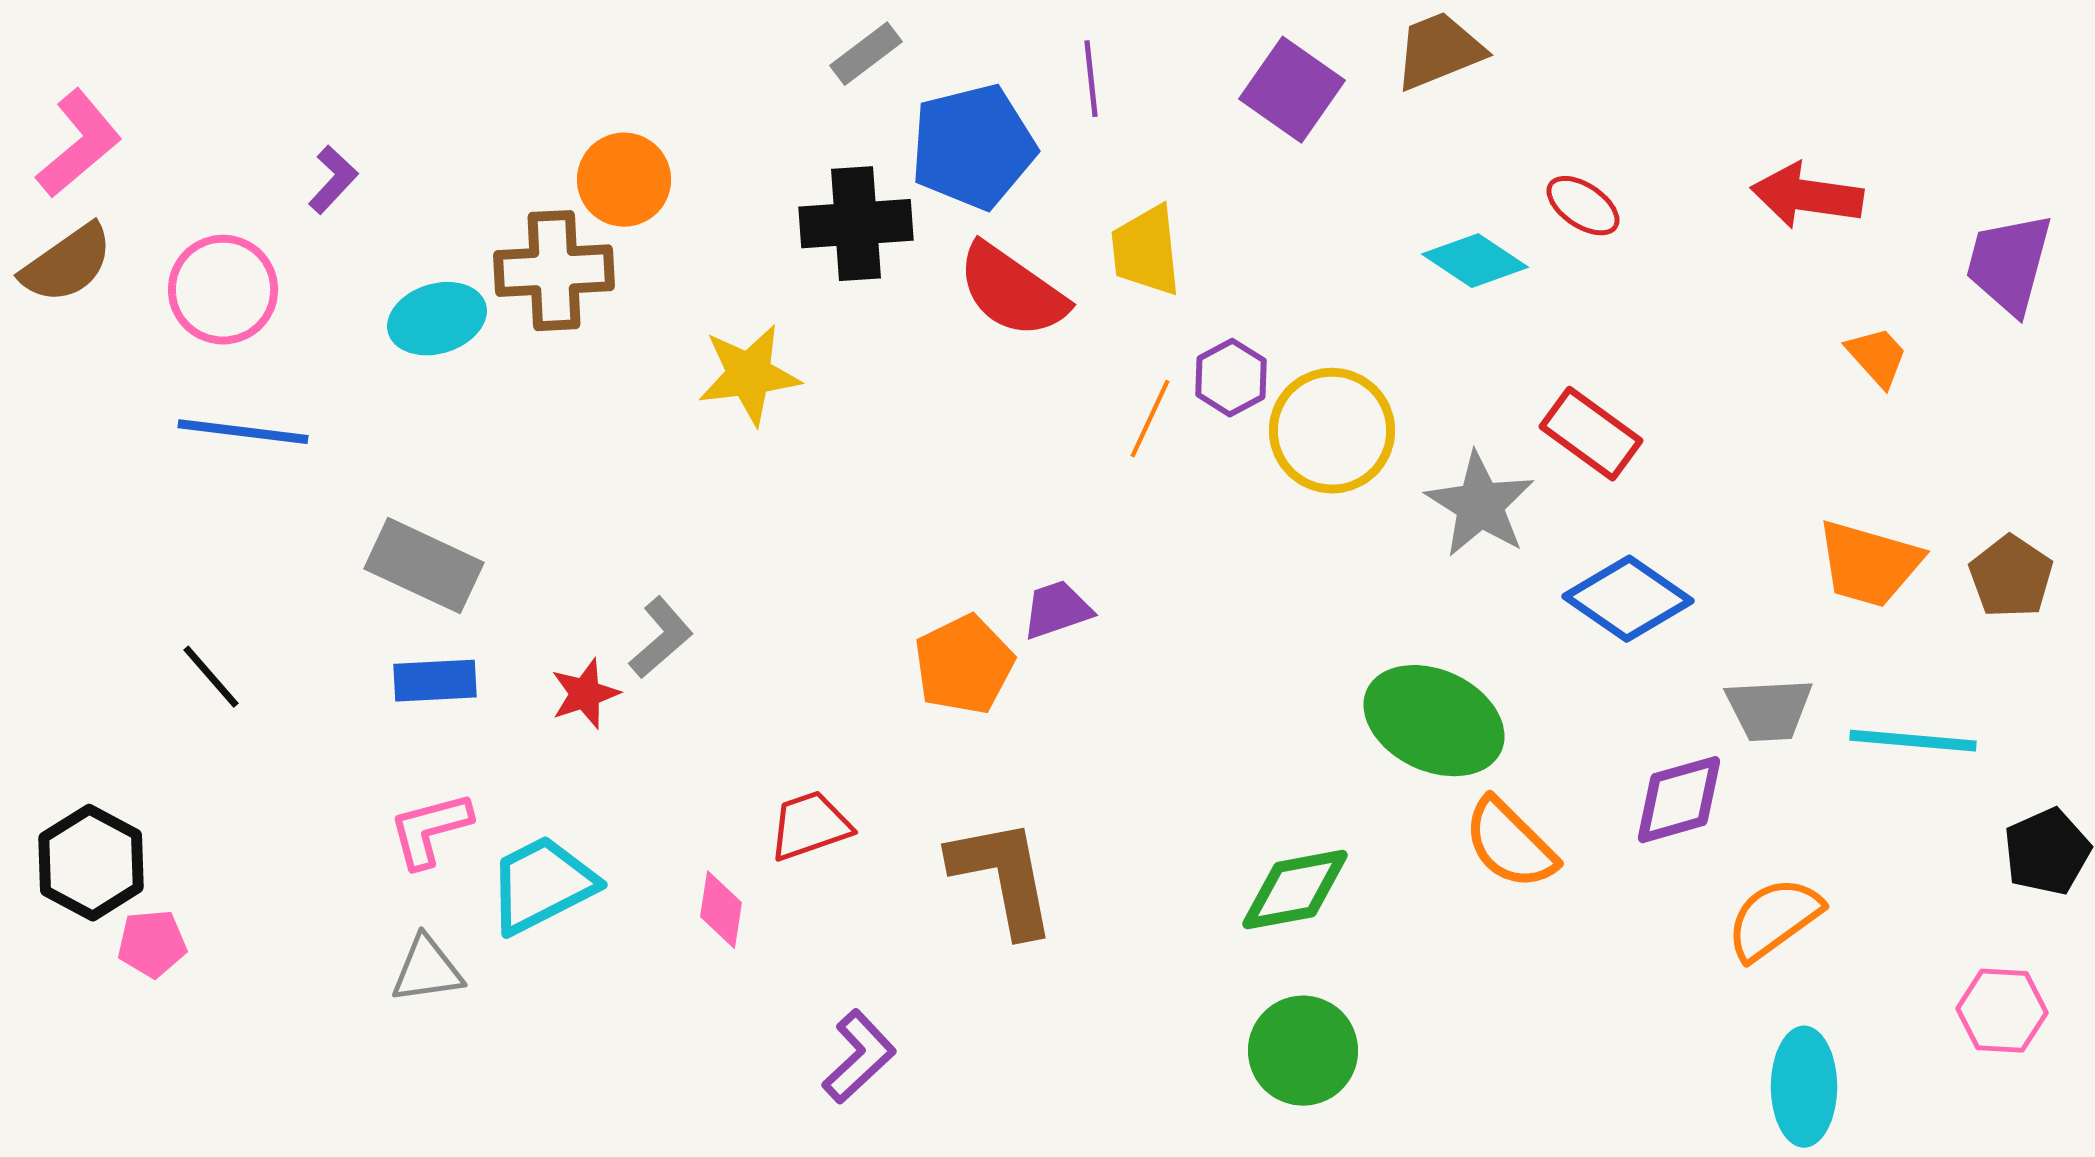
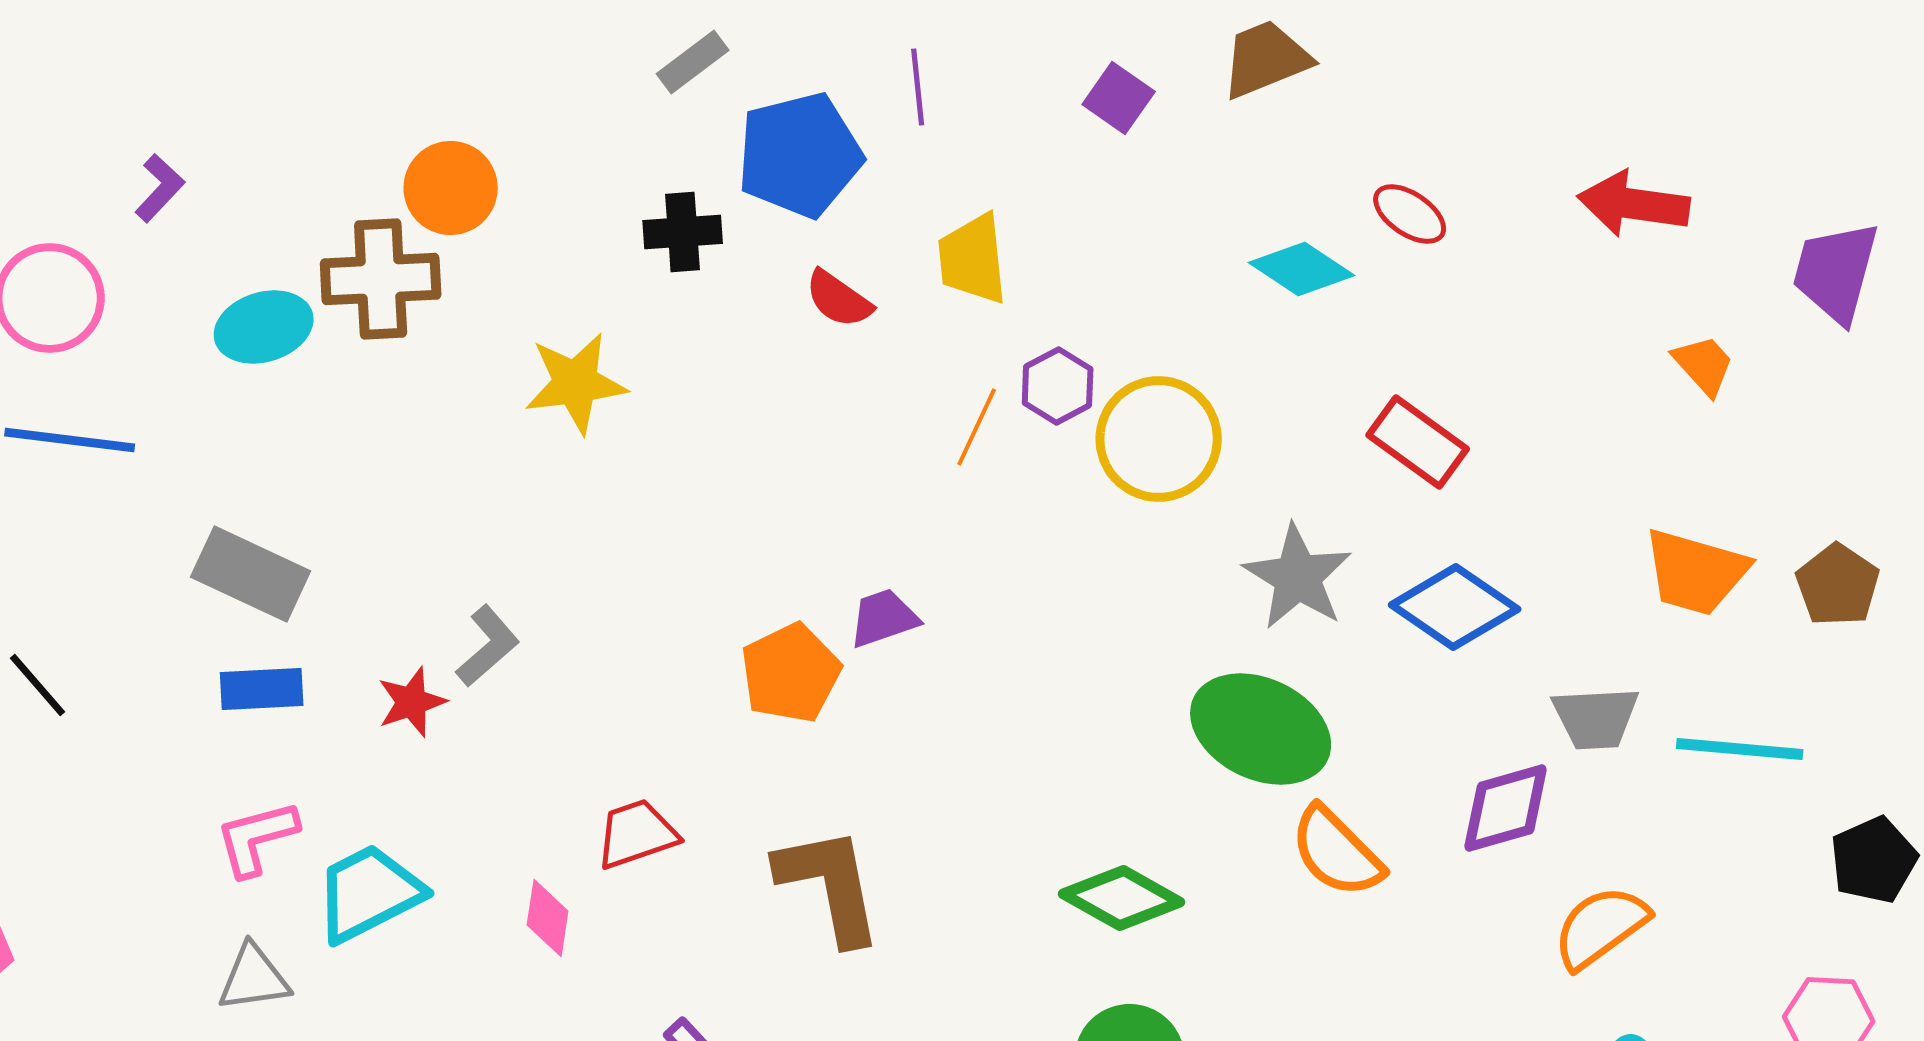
purple square: (1292, 90) -> (1119, 98), size x0.7
black cross: (856, 224) -> (683, 232), size x0.7
red semicircle: (1012, 291) -> (839, 299), size x0.6
gray star: (1480, 505) -> (1298, 577), moved
green diamond: (1295, 890) -> (1122, 898), turned 40

